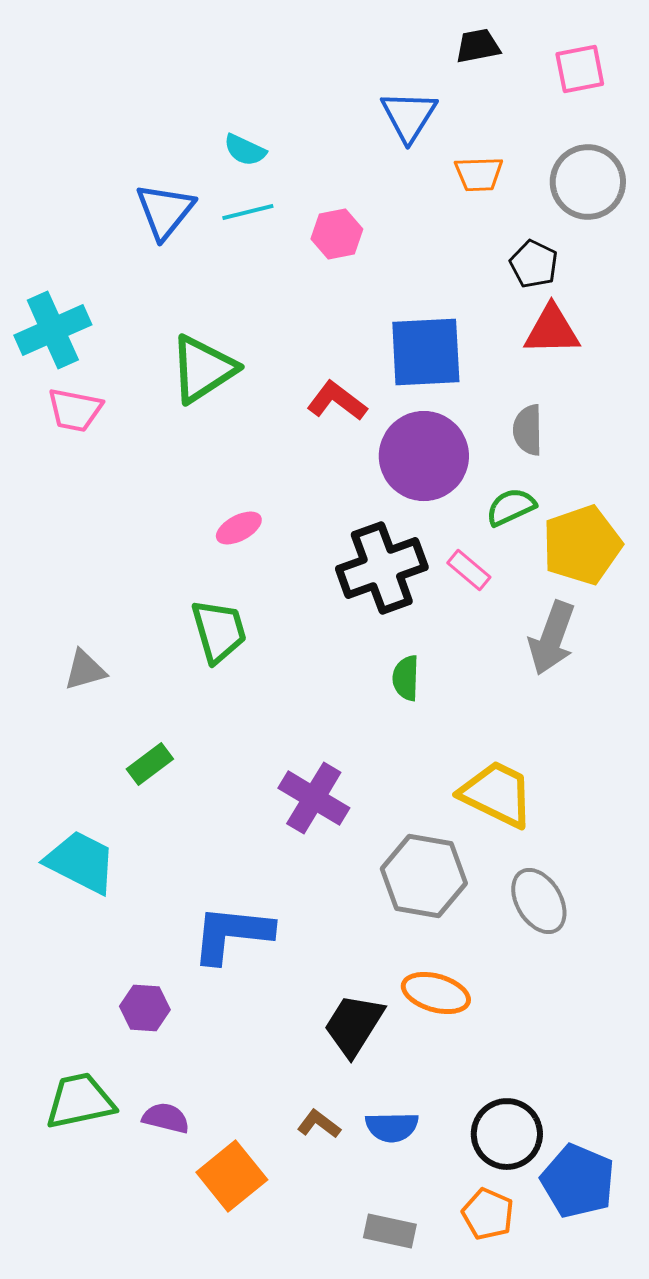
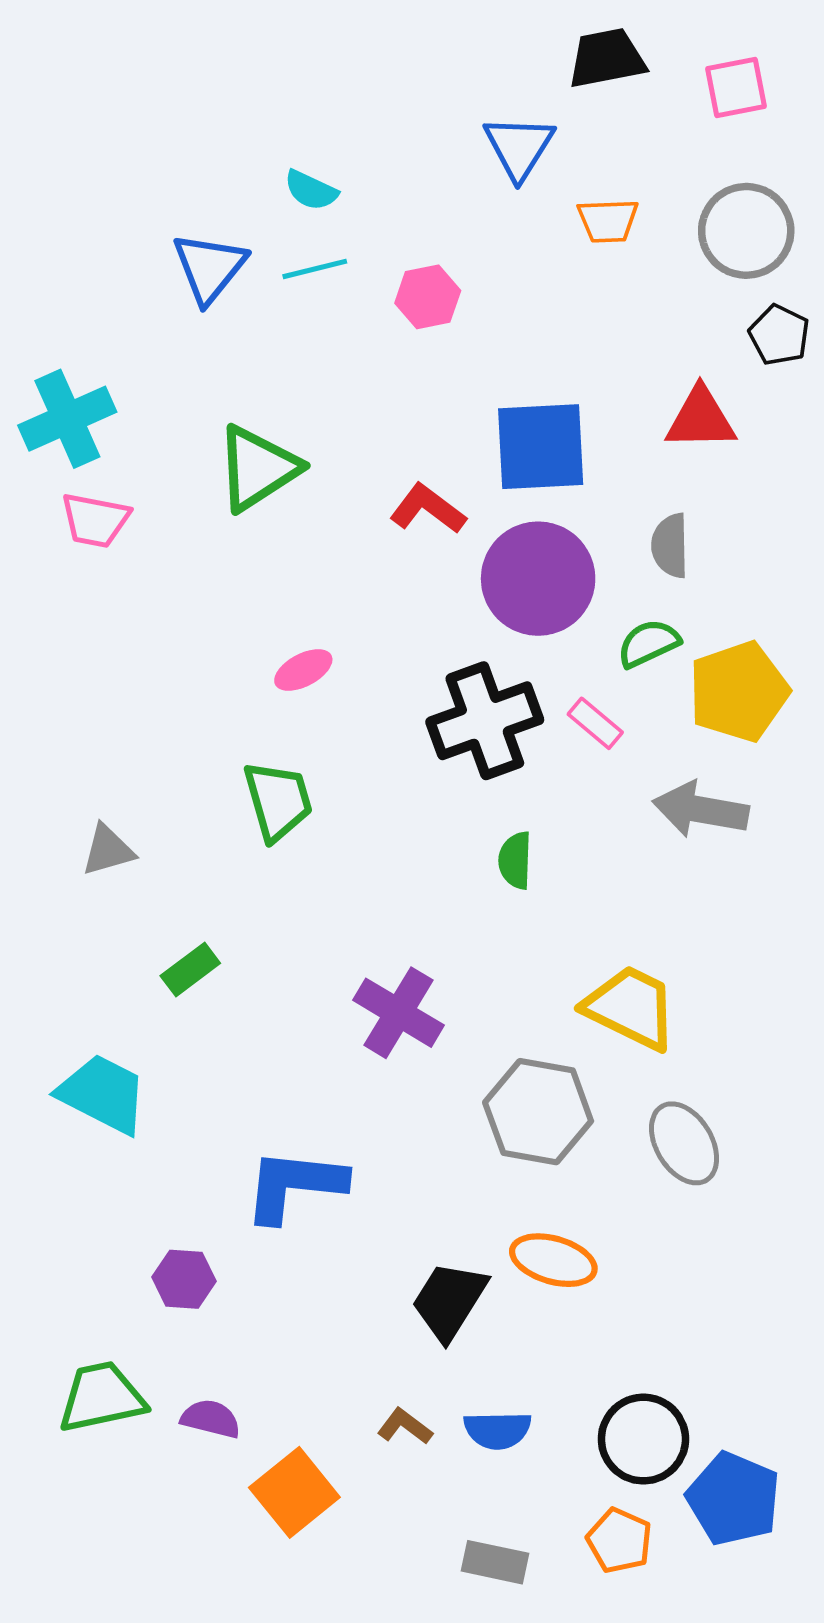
black trapezoid: (478, 46) -> (607, 58), size x1.4
black pentagon: (534, 264) -> (779, 335), moved
gray arrow: (552, 638) -> (701, 810), turned 80

